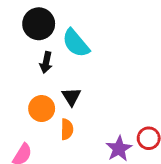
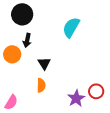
cyan semicircle: (76, 43) -> (71, 27), moved, turned 70
orange circle: (42, 109) -> (12, 54), moved

